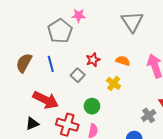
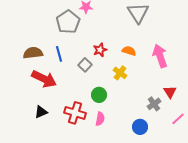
brown semicircle: (24, 63) -> (33, 53), turned 54
red arrow: (46, 100) -> (44, 79), moved

